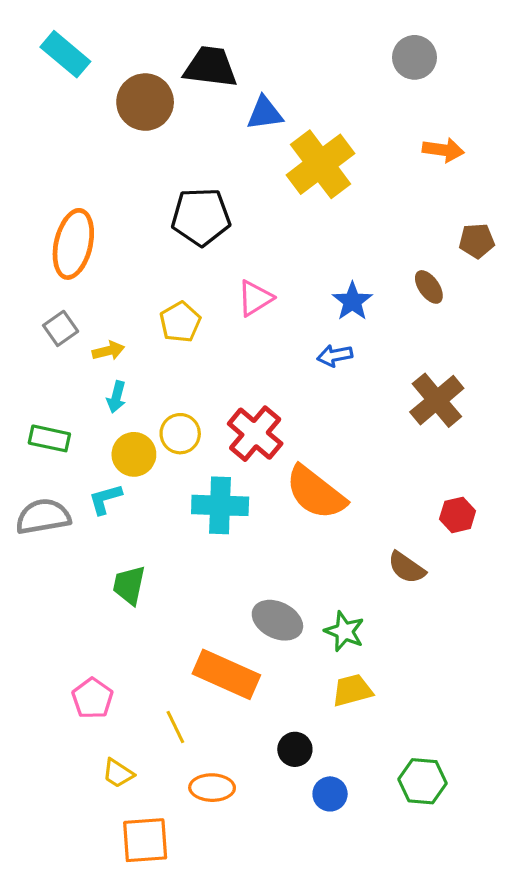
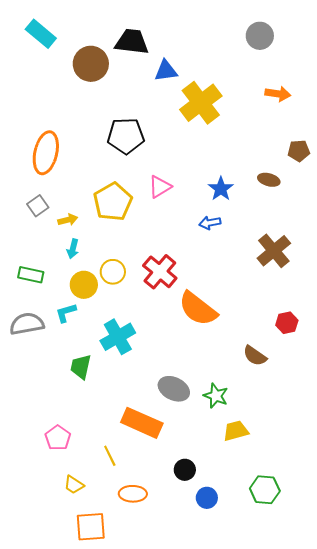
brown ellipse: (429, 287) -> (269, 180), turned -40
yellow pentagon: (180, 322) -> (113, 202), size x1.5
cyan cross: (220, 505) -> (118, 337), moved, turned -32
yellow trapezoid: (352, 690) -> (236, 431), moved

